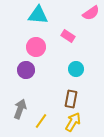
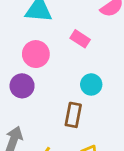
brown rectangle: (71, 99) -> (73, 115), moved

